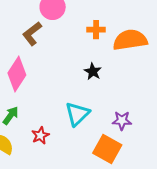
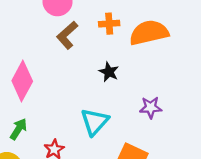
brown L-shape: (32, 34) -> (67, 35), moved
purple star: (122, 121) -> (151, 107), moved

